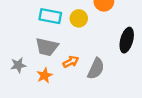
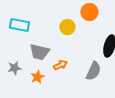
cyan rectangle: (50, 16) -> (19, 25), moved
gray semicircle: (96, 69) -> (93, 71), moved

